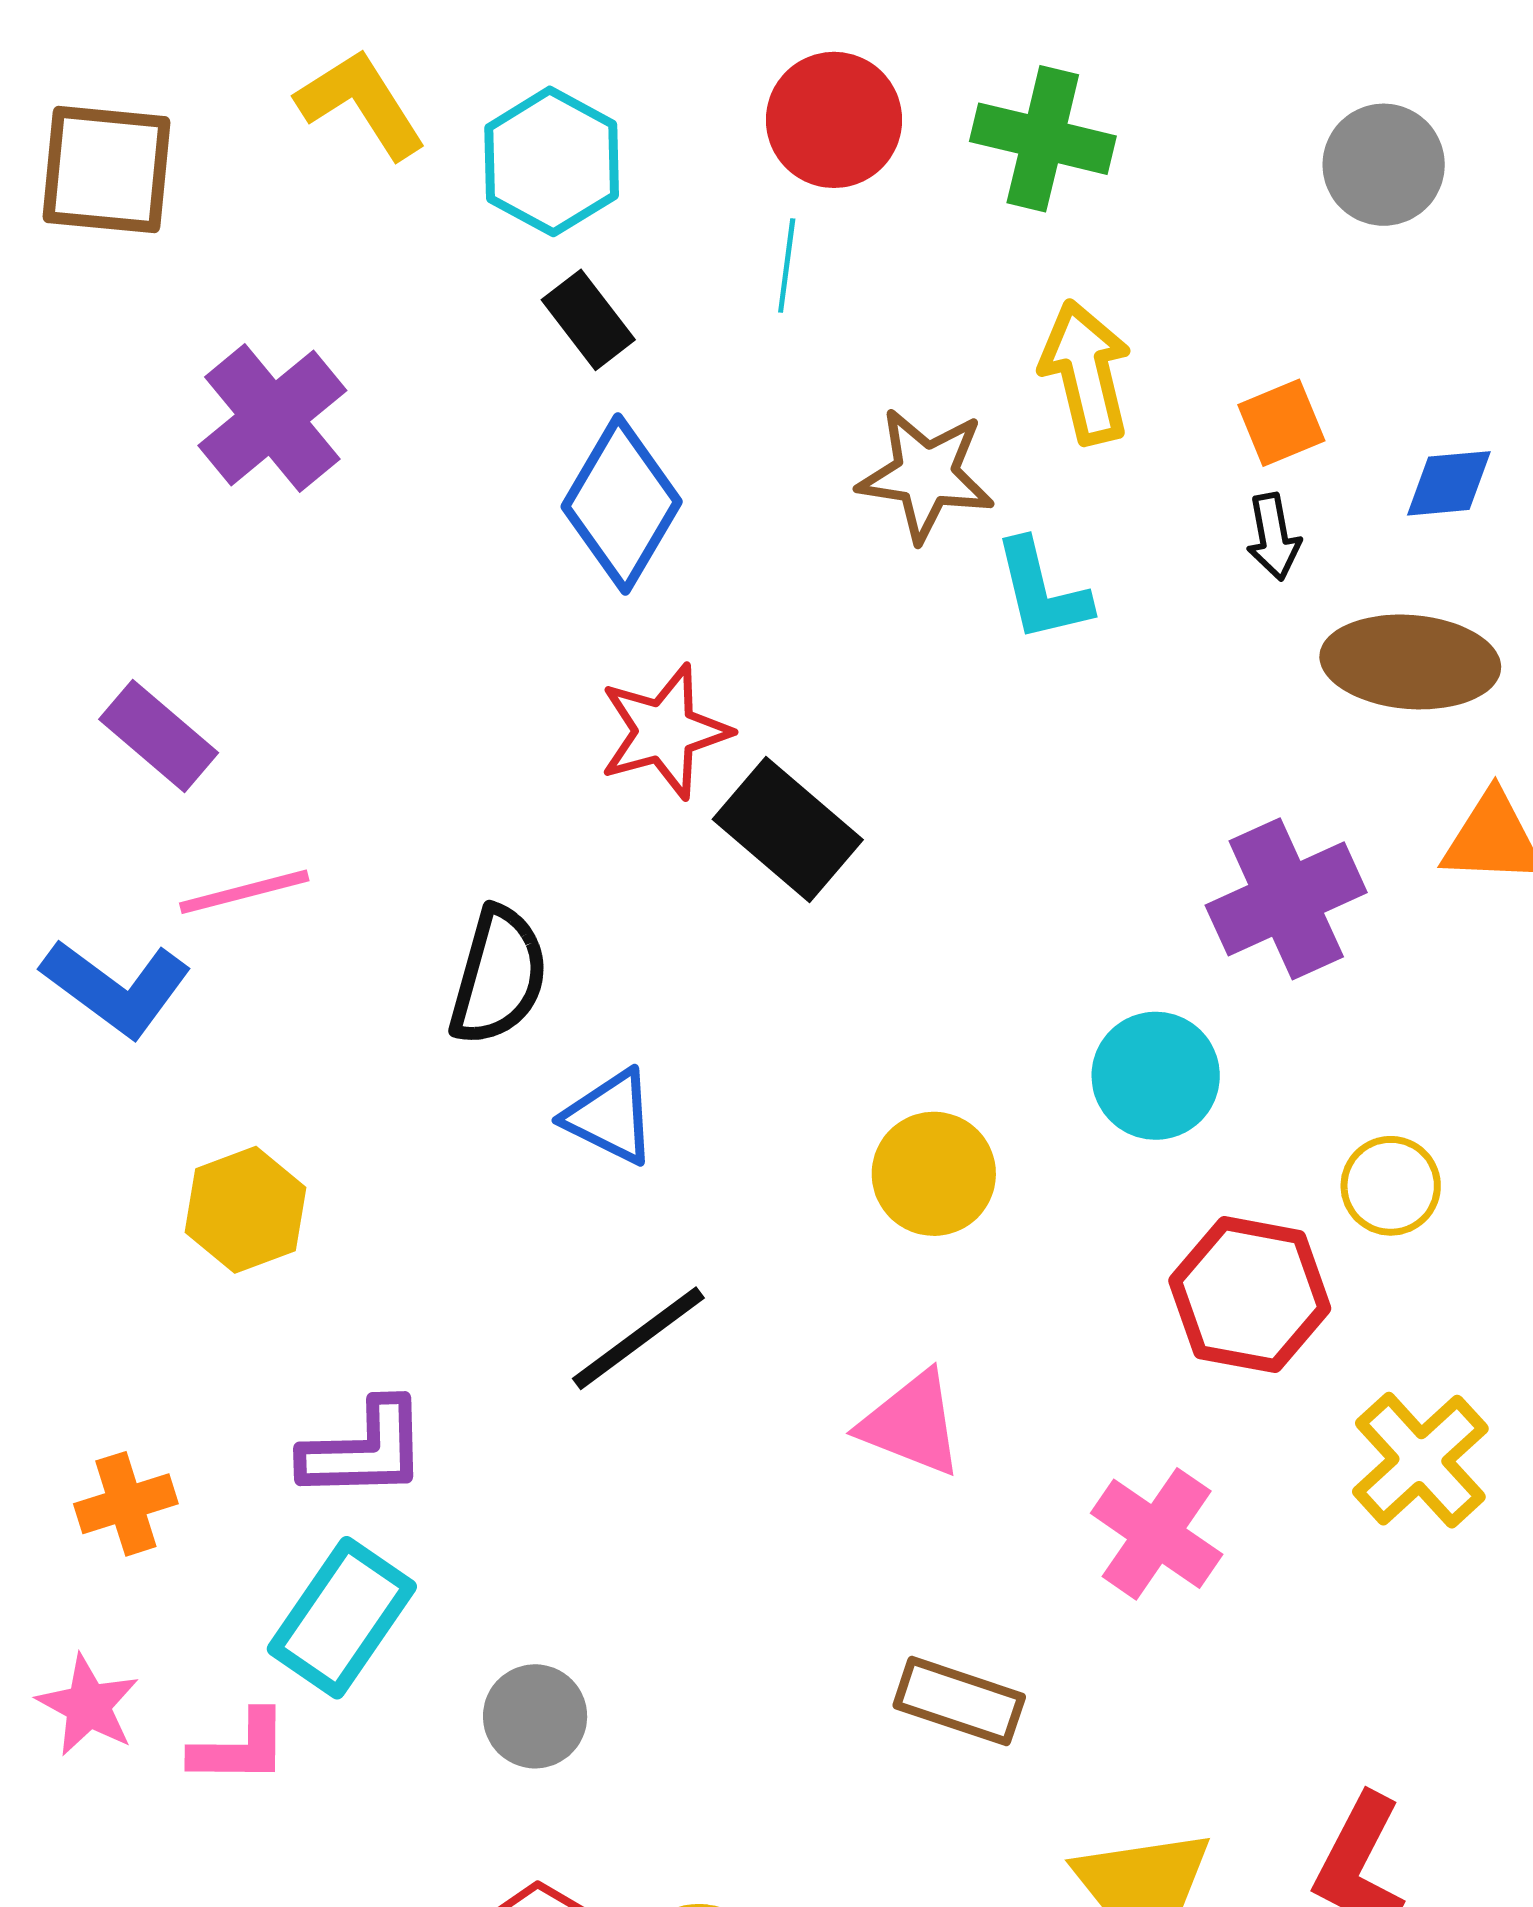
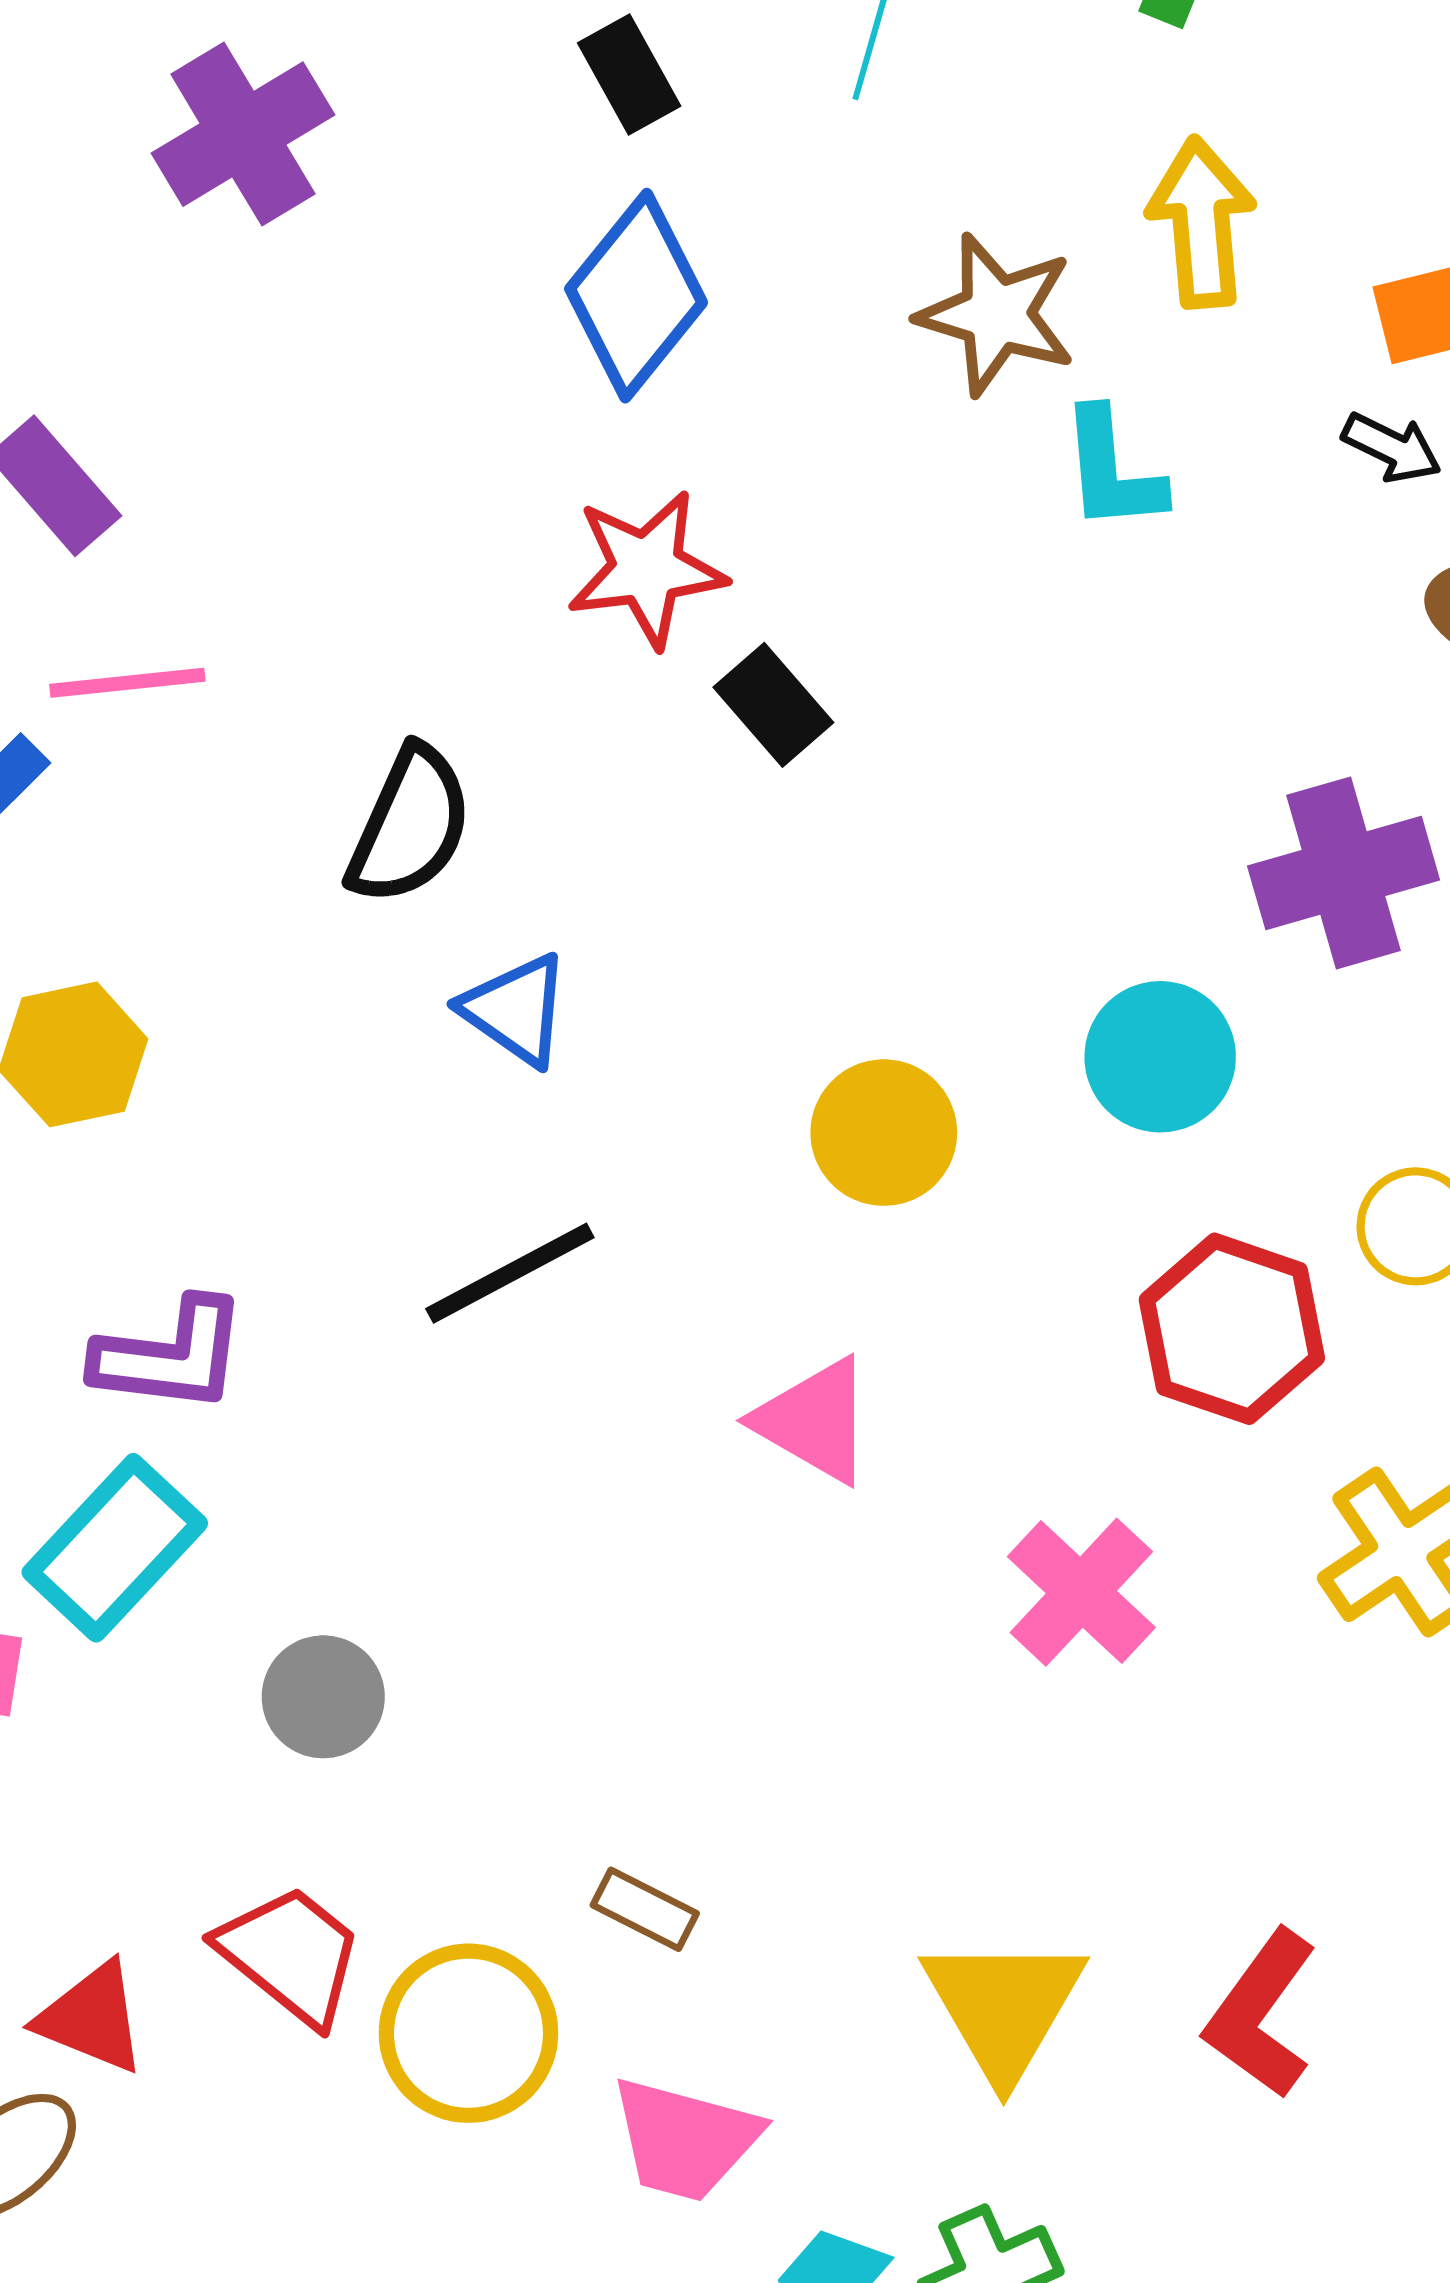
black arrow: (1273, 537) -> (1392, 448), turned -62
black rectangle: (788, 830) -> (773, 705), size x0.7
brown rectangle: (959, 1701) -> (645, 1909), moved, size x0.7

